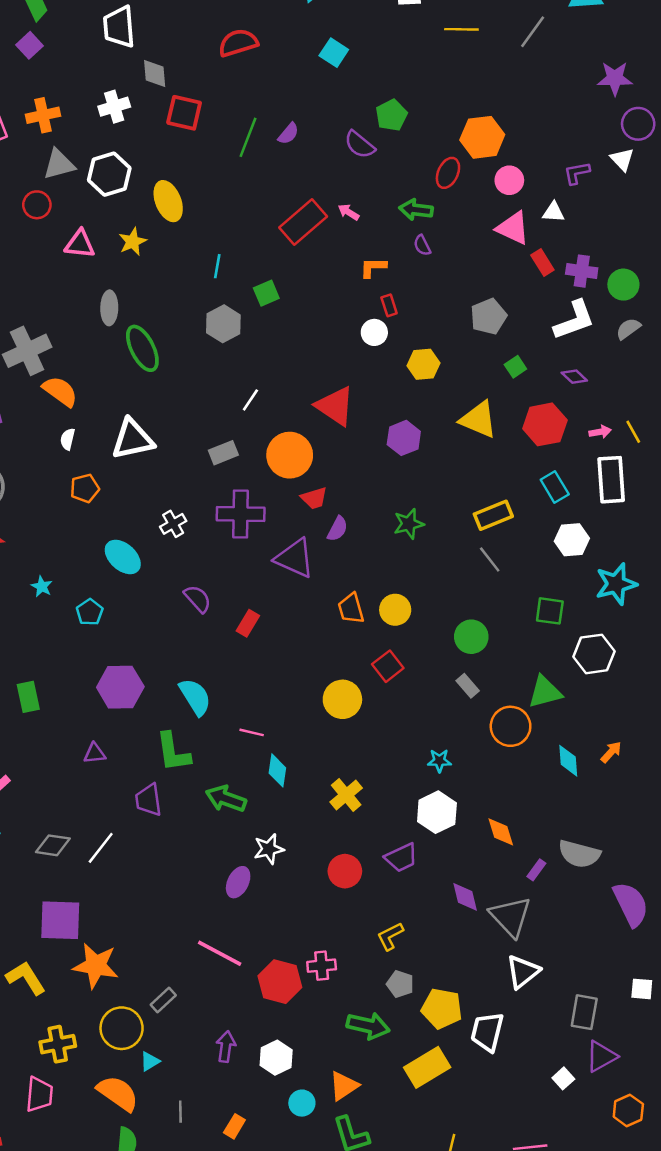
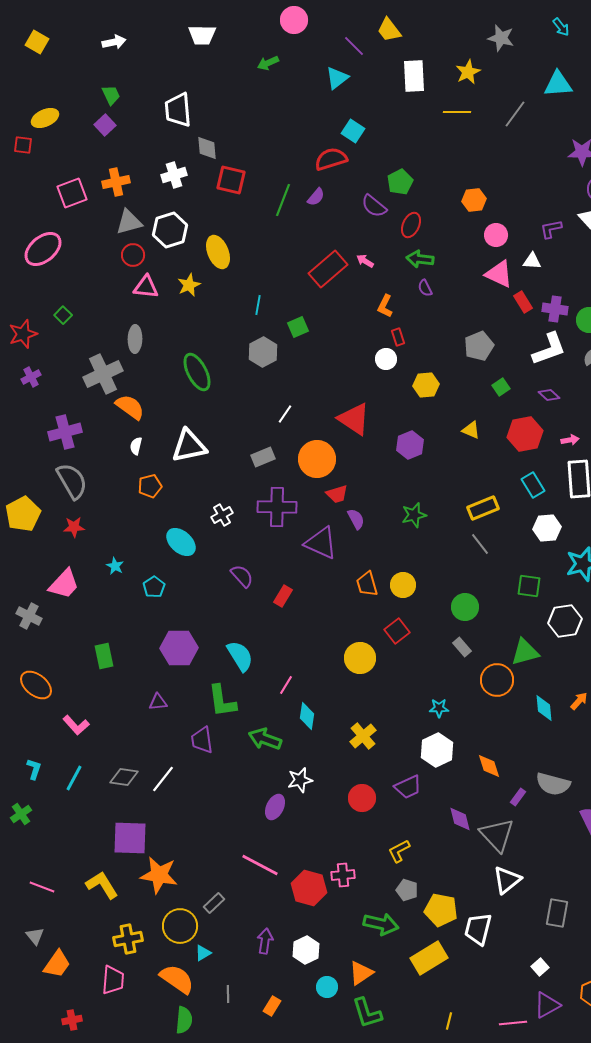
red semicircle: (238, 43) -> (331, 159), moved
orange hexagon: (482, 137) -> (474, 200), size x0.7
red ellipse: (448, 173) -> (411, 225), moved
red circle: (37, 205) -> (133, 255), moved
orange L-shape: (373, 267) -> (385, 306), turned -65
gray ellipse: (109, 308) -> (135, 339), moved
yellow triangle: (479, 420) -> (471, 430), size x0.6
purple semicircle: (338, 529) -> (356, 519), turned -55
pink line: (252, 732) -> (286, 685), turned -72
purple triangle: (601, 1056) -> (547, 1005), moved

